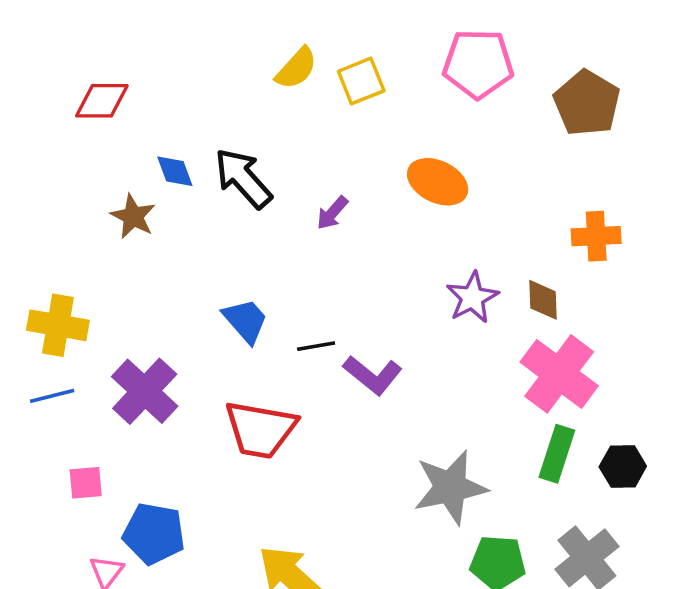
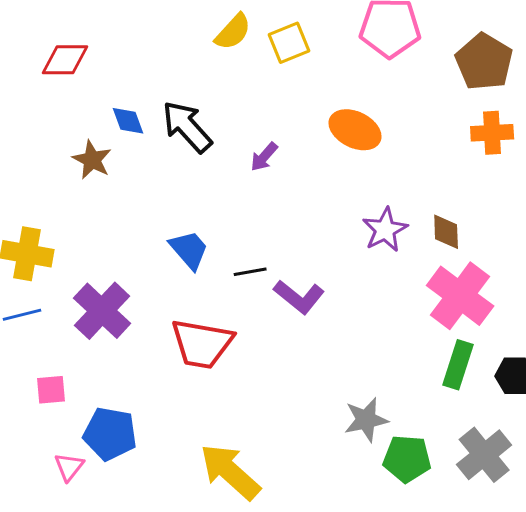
orange cross: (596, 236) -> (492, 133), moved
gray star: (450, 487) -> (366, 420), moved, size x0.7

